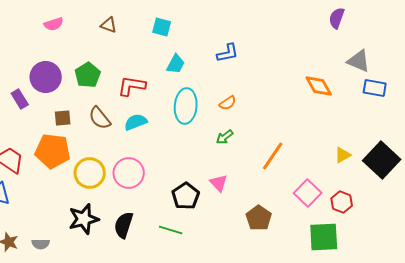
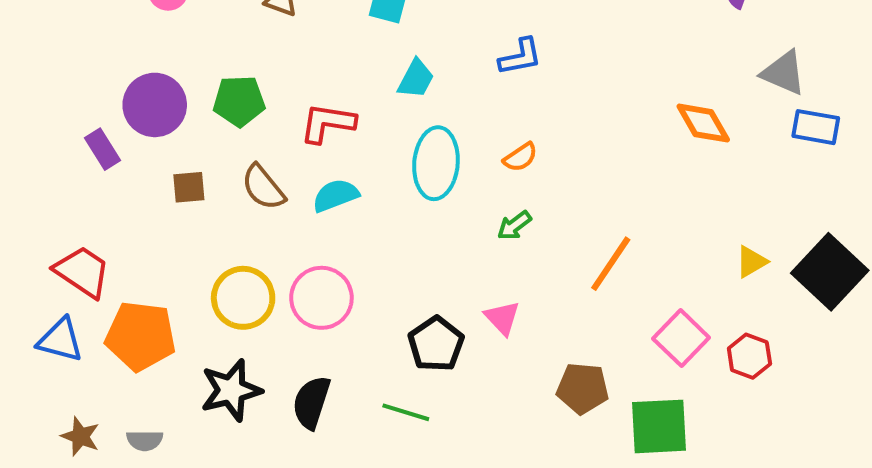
green pentagon: (88, 75) -> (239, 101), turned 30
orange pentagon: (53, 151) -> (141, 336), moved
brown pentagon: (259, 218) -> (583, 388), turned -30
green square: (324, 237) -> (659, 426), moved

